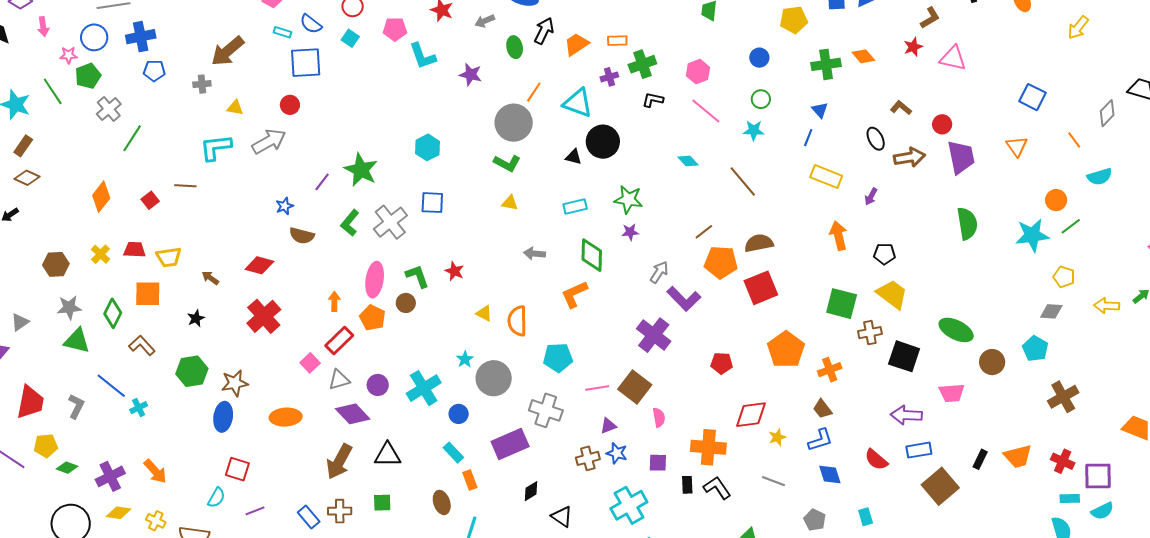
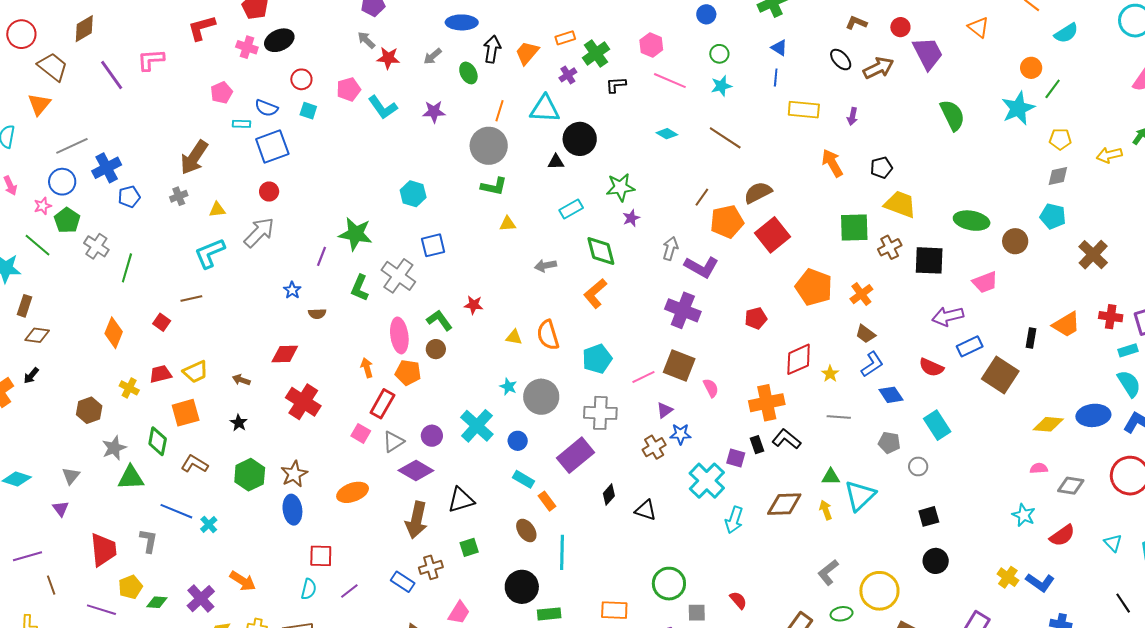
brown semicircle: (302, 236) -> (317, 314), size x0.7
purple square: (658, 463) -> (736, 458), moved, turned 30
cyan rectangle: (866, 517) -> (937, 425), size x1.6

